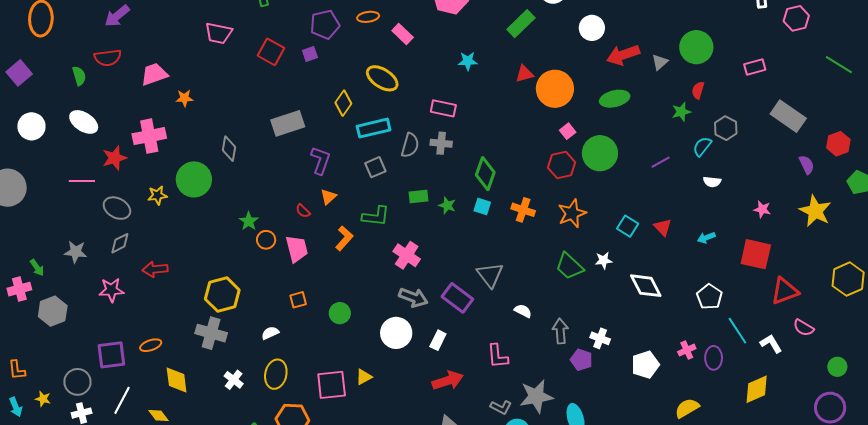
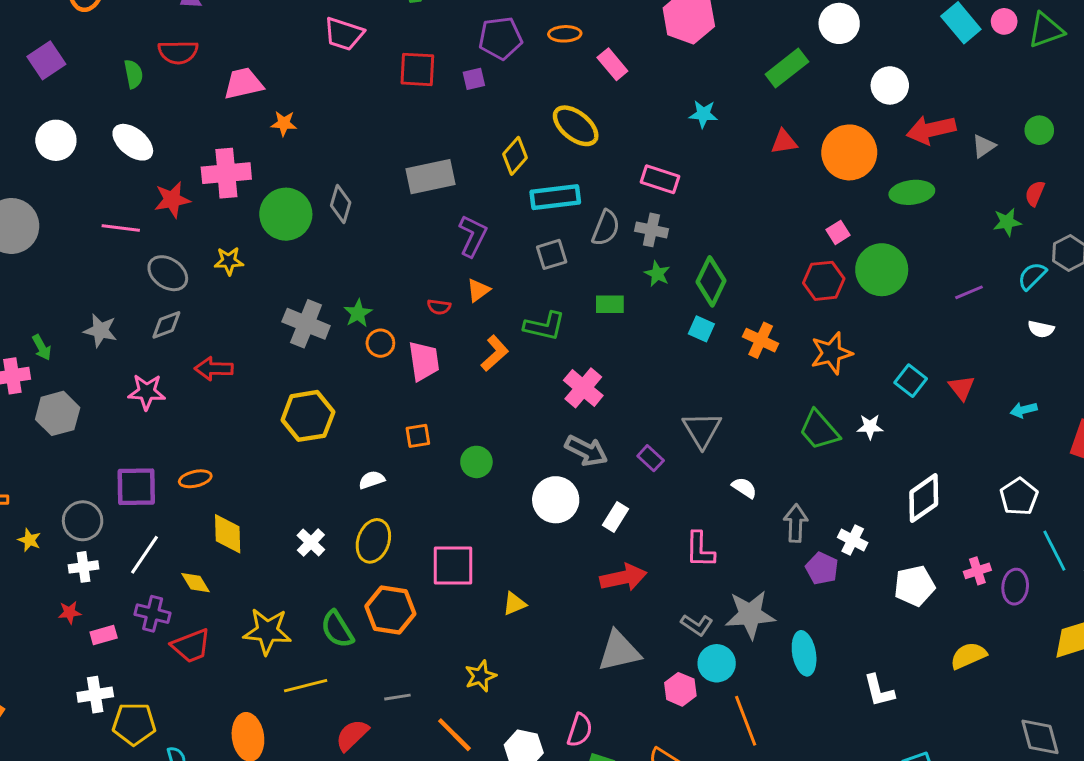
green circle: (696, 47) -> (1039, 130), size x0.6
red square: (271, 52) -> (417, 69), turned -32
orange circle: (555, 89) -> (849, 152), moved
green circle: (194, 179) -> (286, 214), moved
green star: (447, 205) -> (657, 274), moved
red semicircle: (303, 211) -> (439, 307), turned -42
white diamond: (646, 286) -> (924, 498), moved, turned 76
purple rectangle: (457, 298) -> (651, 458), size x0.6
gray cross: (211, 333) -> (306, 324), moved
yellow triangle: (364, 377) -> (514, 604), moved

